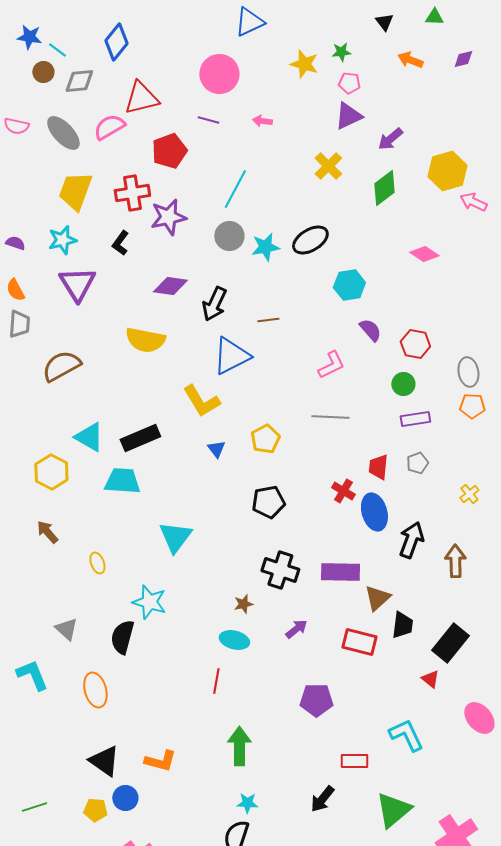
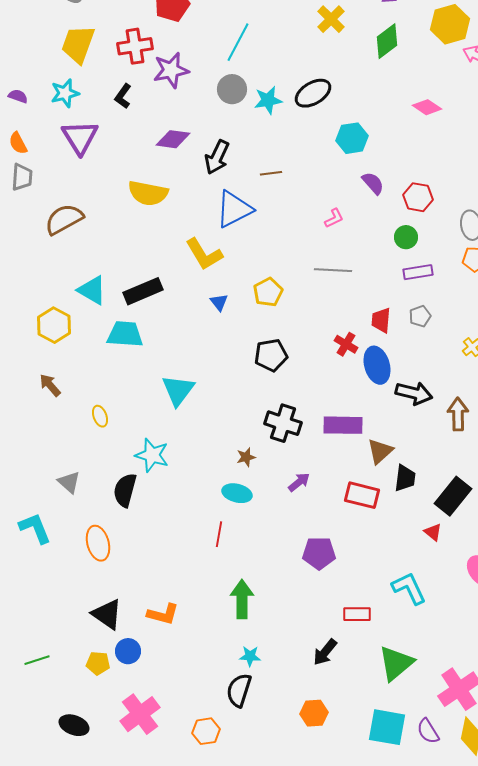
pink L-shape: (331, 365) -> (334, 218), size x0.7
black arrow: (411, 540) -> (414, 393), turned 84

